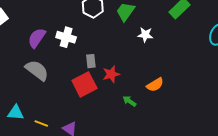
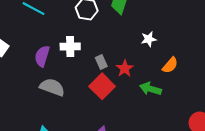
white star: (145, 35) -> (149, 39), moved
green arrow: (129, 101) -> (150, 89), size x1.5

